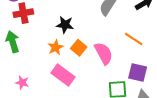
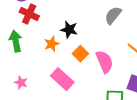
red cross: (23, 13) -> (29, 14), turned 30
orange star: (56, 47) -> (52, 44), moved

